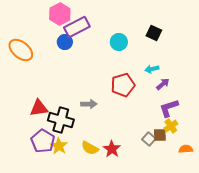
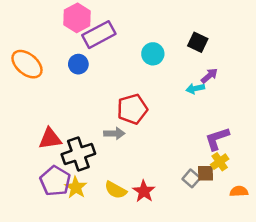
blue circle: (65, 42) -> (78, 64), moved
purple arrow: (163, 84) -> (209, 76), moved
red pentagon: (123, 85) -> (132, 109), moved
black cross: (61, 120) -> (78, 154), turned -35

